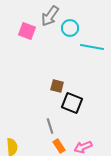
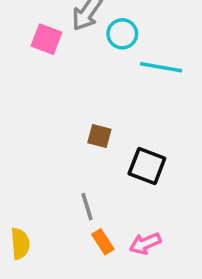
black square: (72, 103) -> (147, 166), moved

